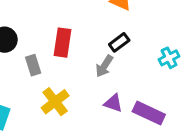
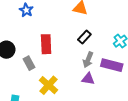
gray arrow: (104, 66) -> (88, 60), moved
purple rectangle: (149, 113) -> (112, 65), moved

